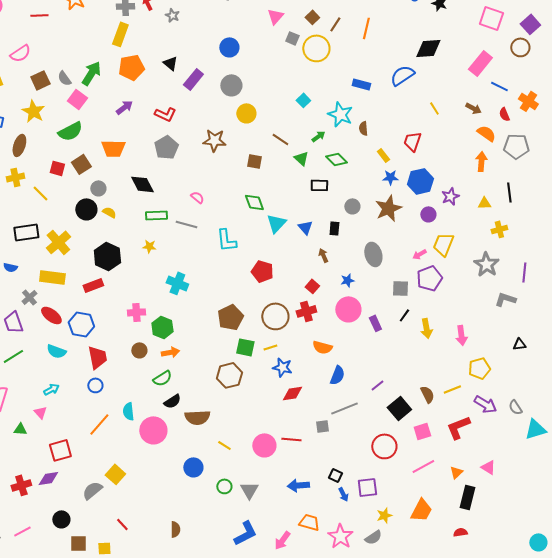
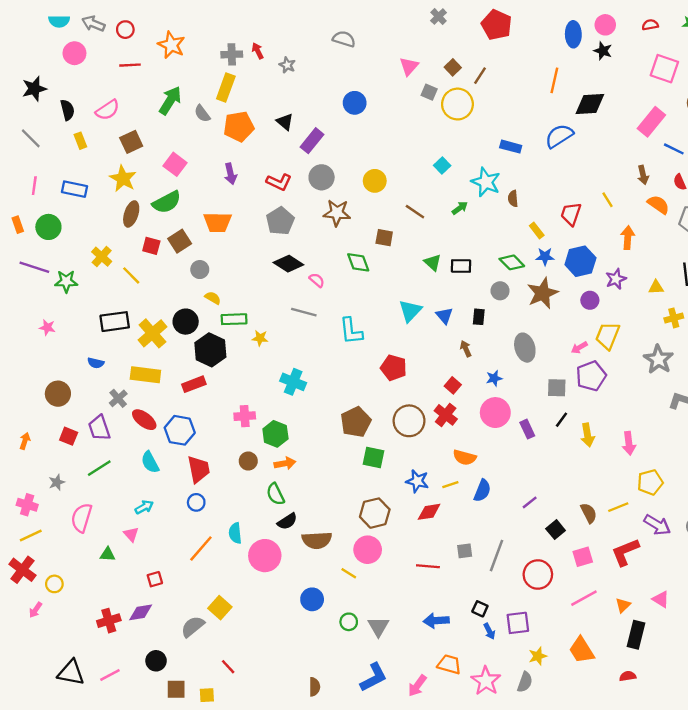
orange line: (366, 28) -> (554, 80), moved
green arrow: (91, 73) -> (170, 100), moved
gray semicircle: (64, 78) -> (202, 113), moved
gray circle: (231, 85) -> (322, 177), moved
purple arrow: (124, 107) -> (231, 174), turned 114
yellow line: (434, 108) -> (608, 200), moved
brown arrow: (473, 108) -> (643, 175), turned 49
brown ellipse: (19, 145) -> (131, 214), moved
green triangle: (301, 158) -> (433, 262), moved
green diamond: (336, 159) -> (512, 262), moved
orange arrow: (481, 161) -> (628, 238), moved
yellow cross: (15, 177) -> (102, 257), turned -36
black diamond: (142, 184) -> (288, 264), moved, turned -30
green diamond: (254, 202) -> (358, 262), moved
black circle: (86, 209) -> (186, 322), moved
green rectangle: (156, 215) -> (234, 319), moved
red cross: (306, 311) -> (446, 415), turned -36
yellow line: (270, 347) -> (450, 485), moved
cyan semicircle: (56, 351) -> (150, 462), turned 42
brown hexagon: (229, 375) -> (375, 513), moved
green semicircle: (162, 378) -> (275, 494), turned 96
gray line: (344, 408) -> (496, 556), moved, turned -48
black square: (399, 408) -> (556, 530), size x0.7
pink circle: (264, 445) -> (368, 550), moved
red square: (60, 450) -> (155, 579), size x0.6
orange trapezoid: (421, 510) -> (582, 650), turned 120
brown semicircle: (175, 529) -> (314, 687), moved
gray semicircle: (373, 537) -> (525, 682), turned -36

